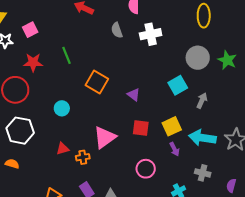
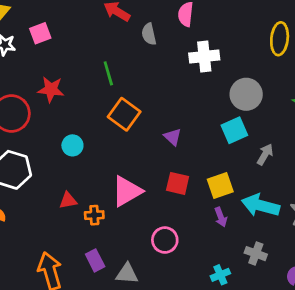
gray semicircle: (117, 30) -> (149, 34), moved
green line: (66, 55) -> (108, 73), moved
gray circle: (198, 58) -> (246, 94), moved
red star: (33, 62) -> (51, 89), moved
pink circle: (146, 169) -> (165, 240), moved

